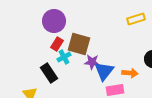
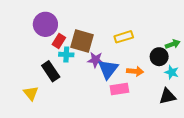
yellow rectangle: (136, 19) -> (124, 37), moved
purple circle: (54, 21) -> (45, 24), moved
cyan cross: (64, 57) -> (66, 55), turned 32

